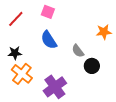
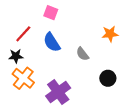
red line: (16, 19) -> (23, 34), moved
black circle: (92, 66) -> (108, 78), moved

